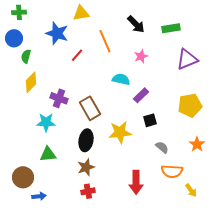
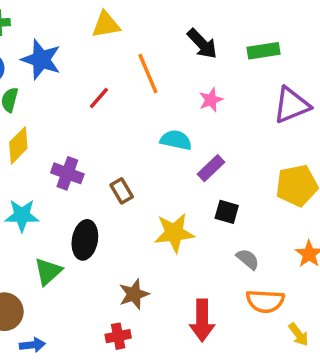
blue star: (57, 33) -> (41, 60), moved
brown rectangle: (90, 108) -> (122, 191), size x0.6
black square: (150, 120) -> (227, 212), turned 32
cyan star: (46, 122) -> (22, 215), moved
black ellipse: (86, 140) -> (85, 240), moved
green triangle: (48, 154) -> (48, 271), turned -36
brown star: (86, 167) -> (134, 294), moved

